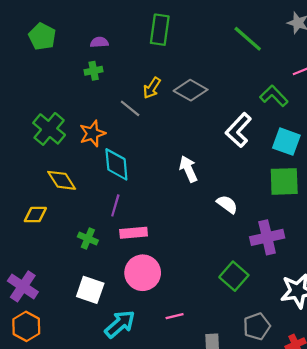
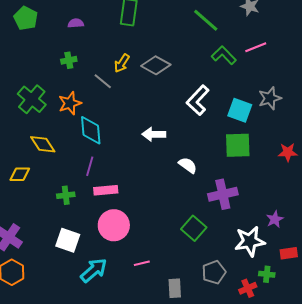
green cross: (94, 71) -> (69, 60), moved
green L-shape: (274, 96) -> (224, 55), moved
white arrow: (188, 169) -> (154, 134), turned -65
green cross: (88, 239) -> (66, 195), turned -30

